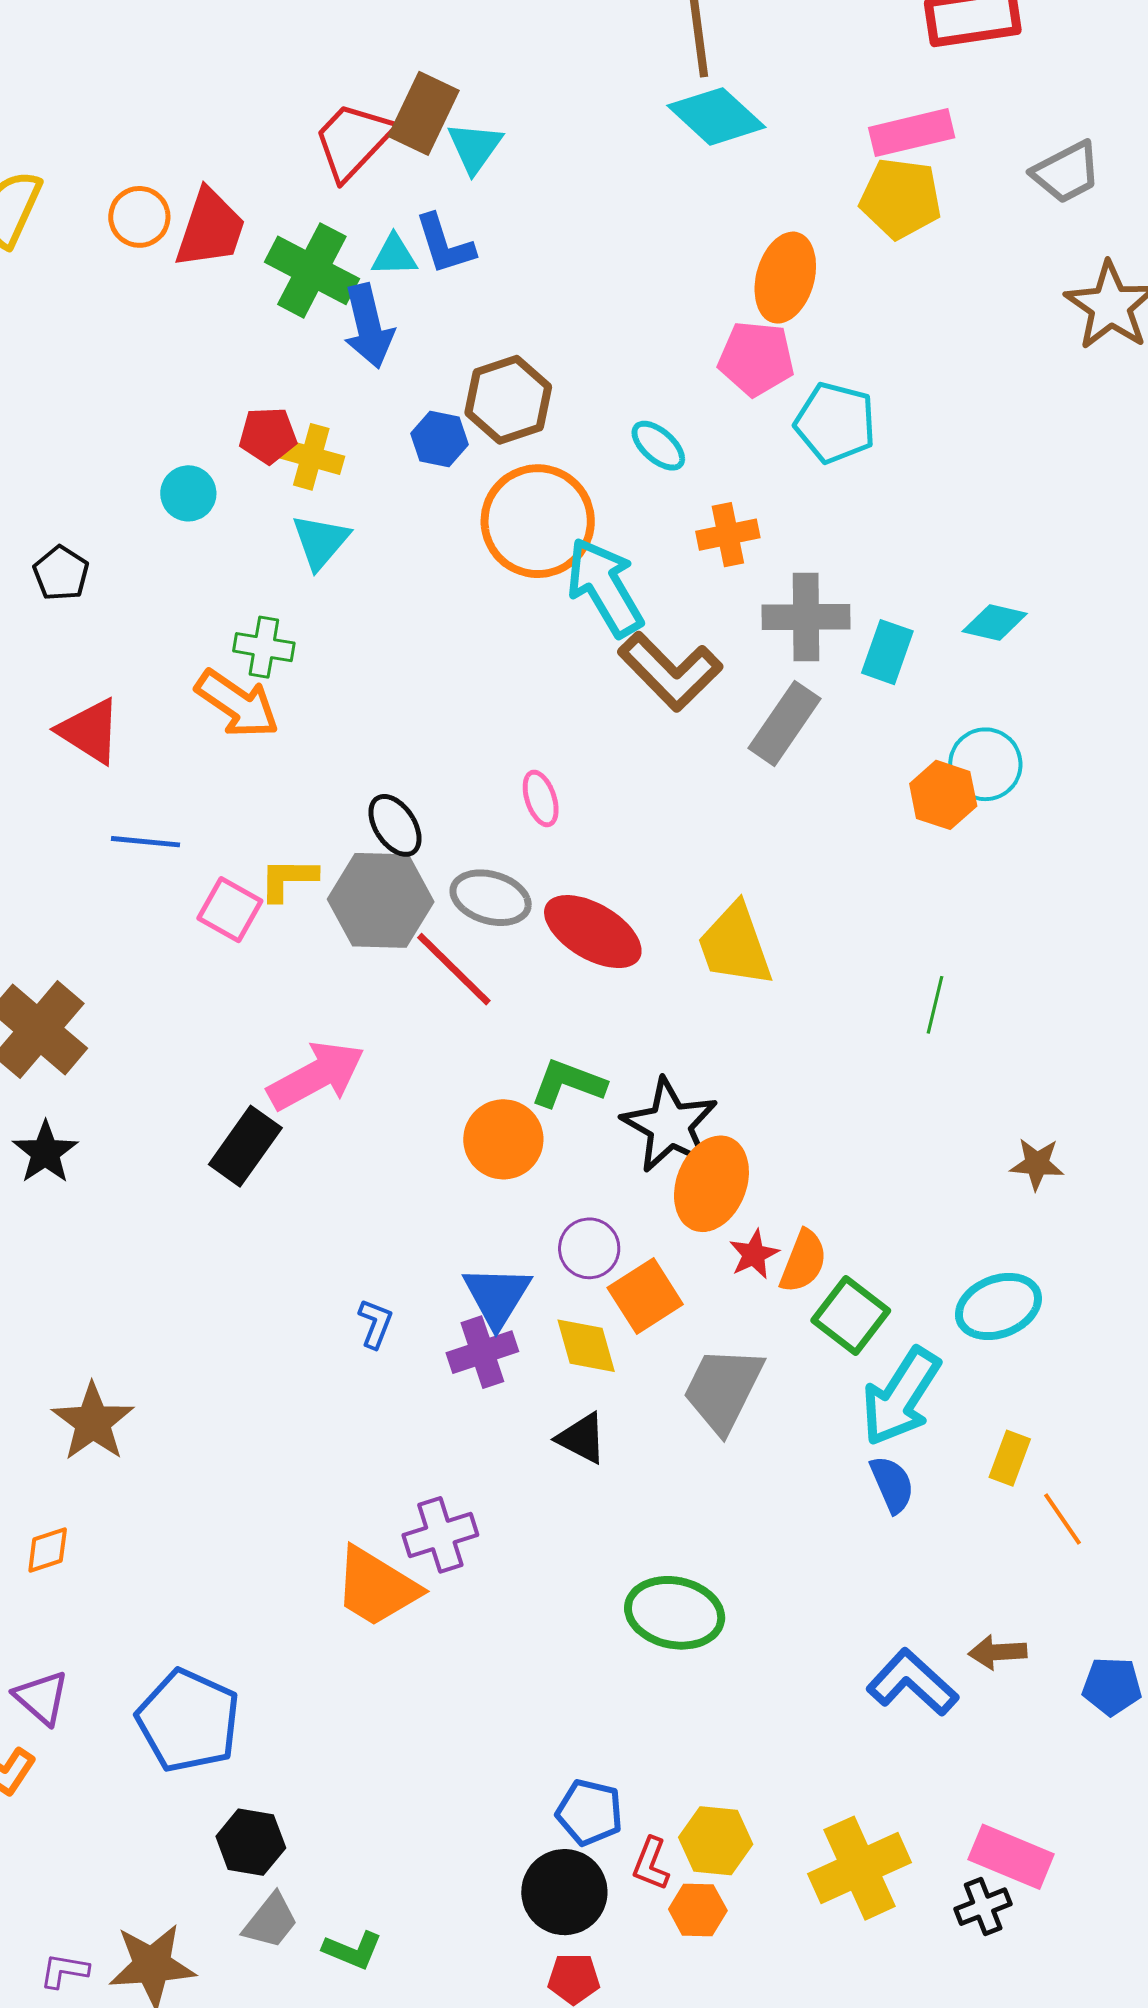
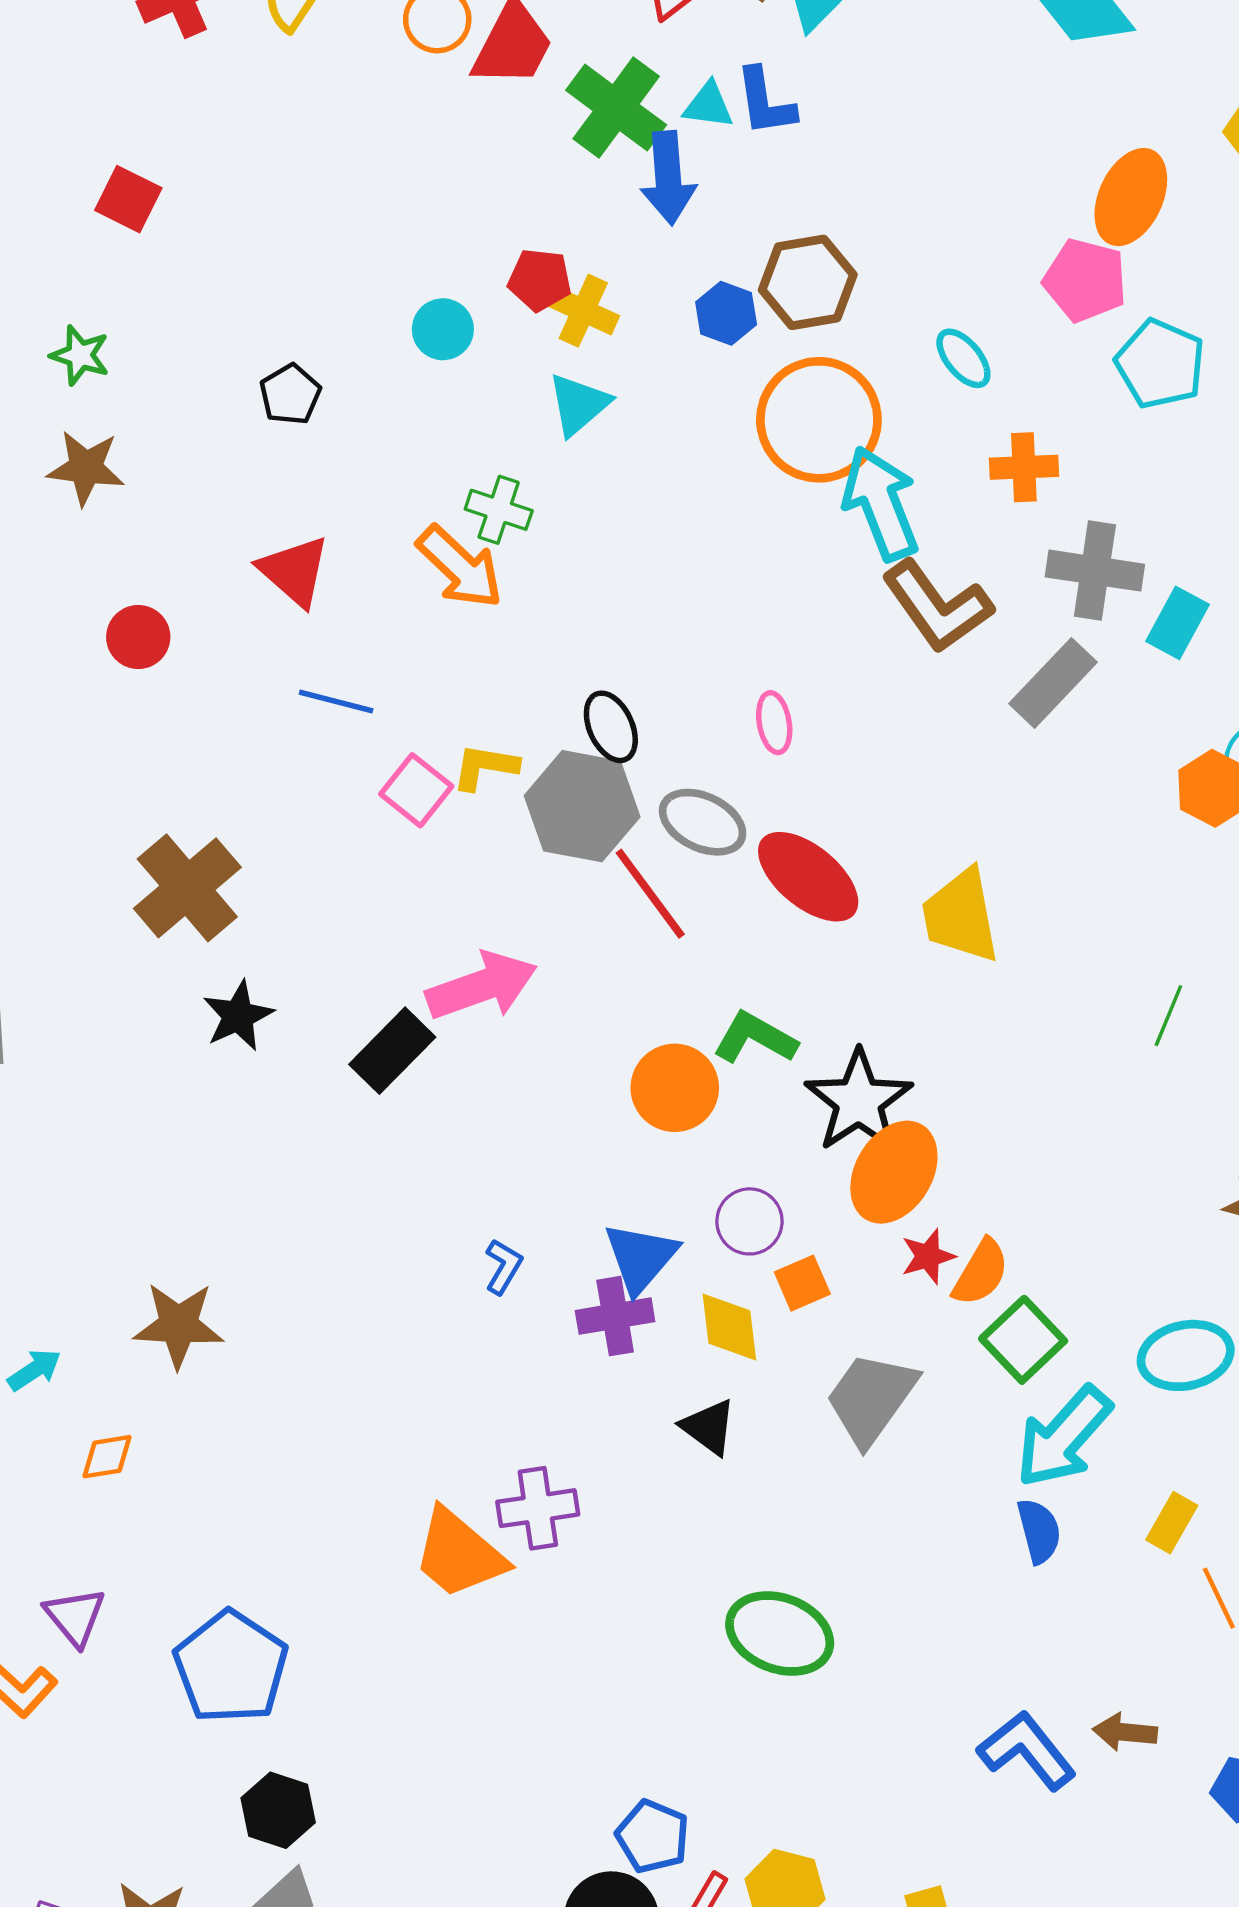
black star: (45, 1152) -> (238, 1016), moved
orange square: (645, 1296) -> (802, 1283), size x0.7
brown star: (93, 1422) -> (178, 1325), turned 30

